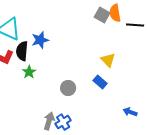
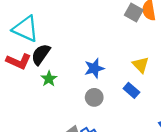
blue star: (40, 40) -> (94, 68), moved
black semicircle: (22, 51) -> (41, 54), turned 30

